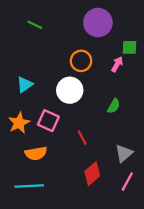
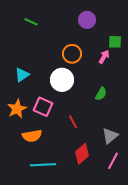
purple circle: (98, 23) -> (87, 20), size x0.7
cyan line: (29, 186) -> (43, 165), moved

